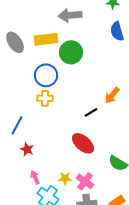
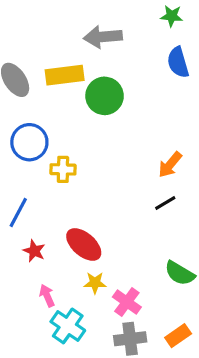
blue circle: (46, 75) -> (29, 142), moved
black line: (91, 112) -> (165, 203), moved
red ellipse: (83, 143) -> (84, 244), moved
yellow star: (65, 178) -> (95, 283), moved

